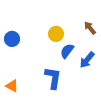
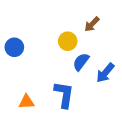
brown arrow: (90, 28) -> (92, 24), moved, turned -96
orange triangle: (12, 86) -> (26, 102), moved, turned -32

